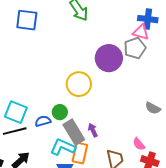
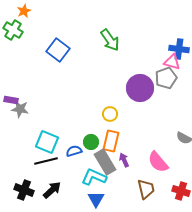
blue square: (27, 20) -> (58, 50), turned 30
yellow circle: (79, 84) -> (110, 114), size x0.6
pink semicircle: (139, 144) -> (158, 162), moved, size x1.6
orange rectangle: (80, 153) -> (111, 141), moved

